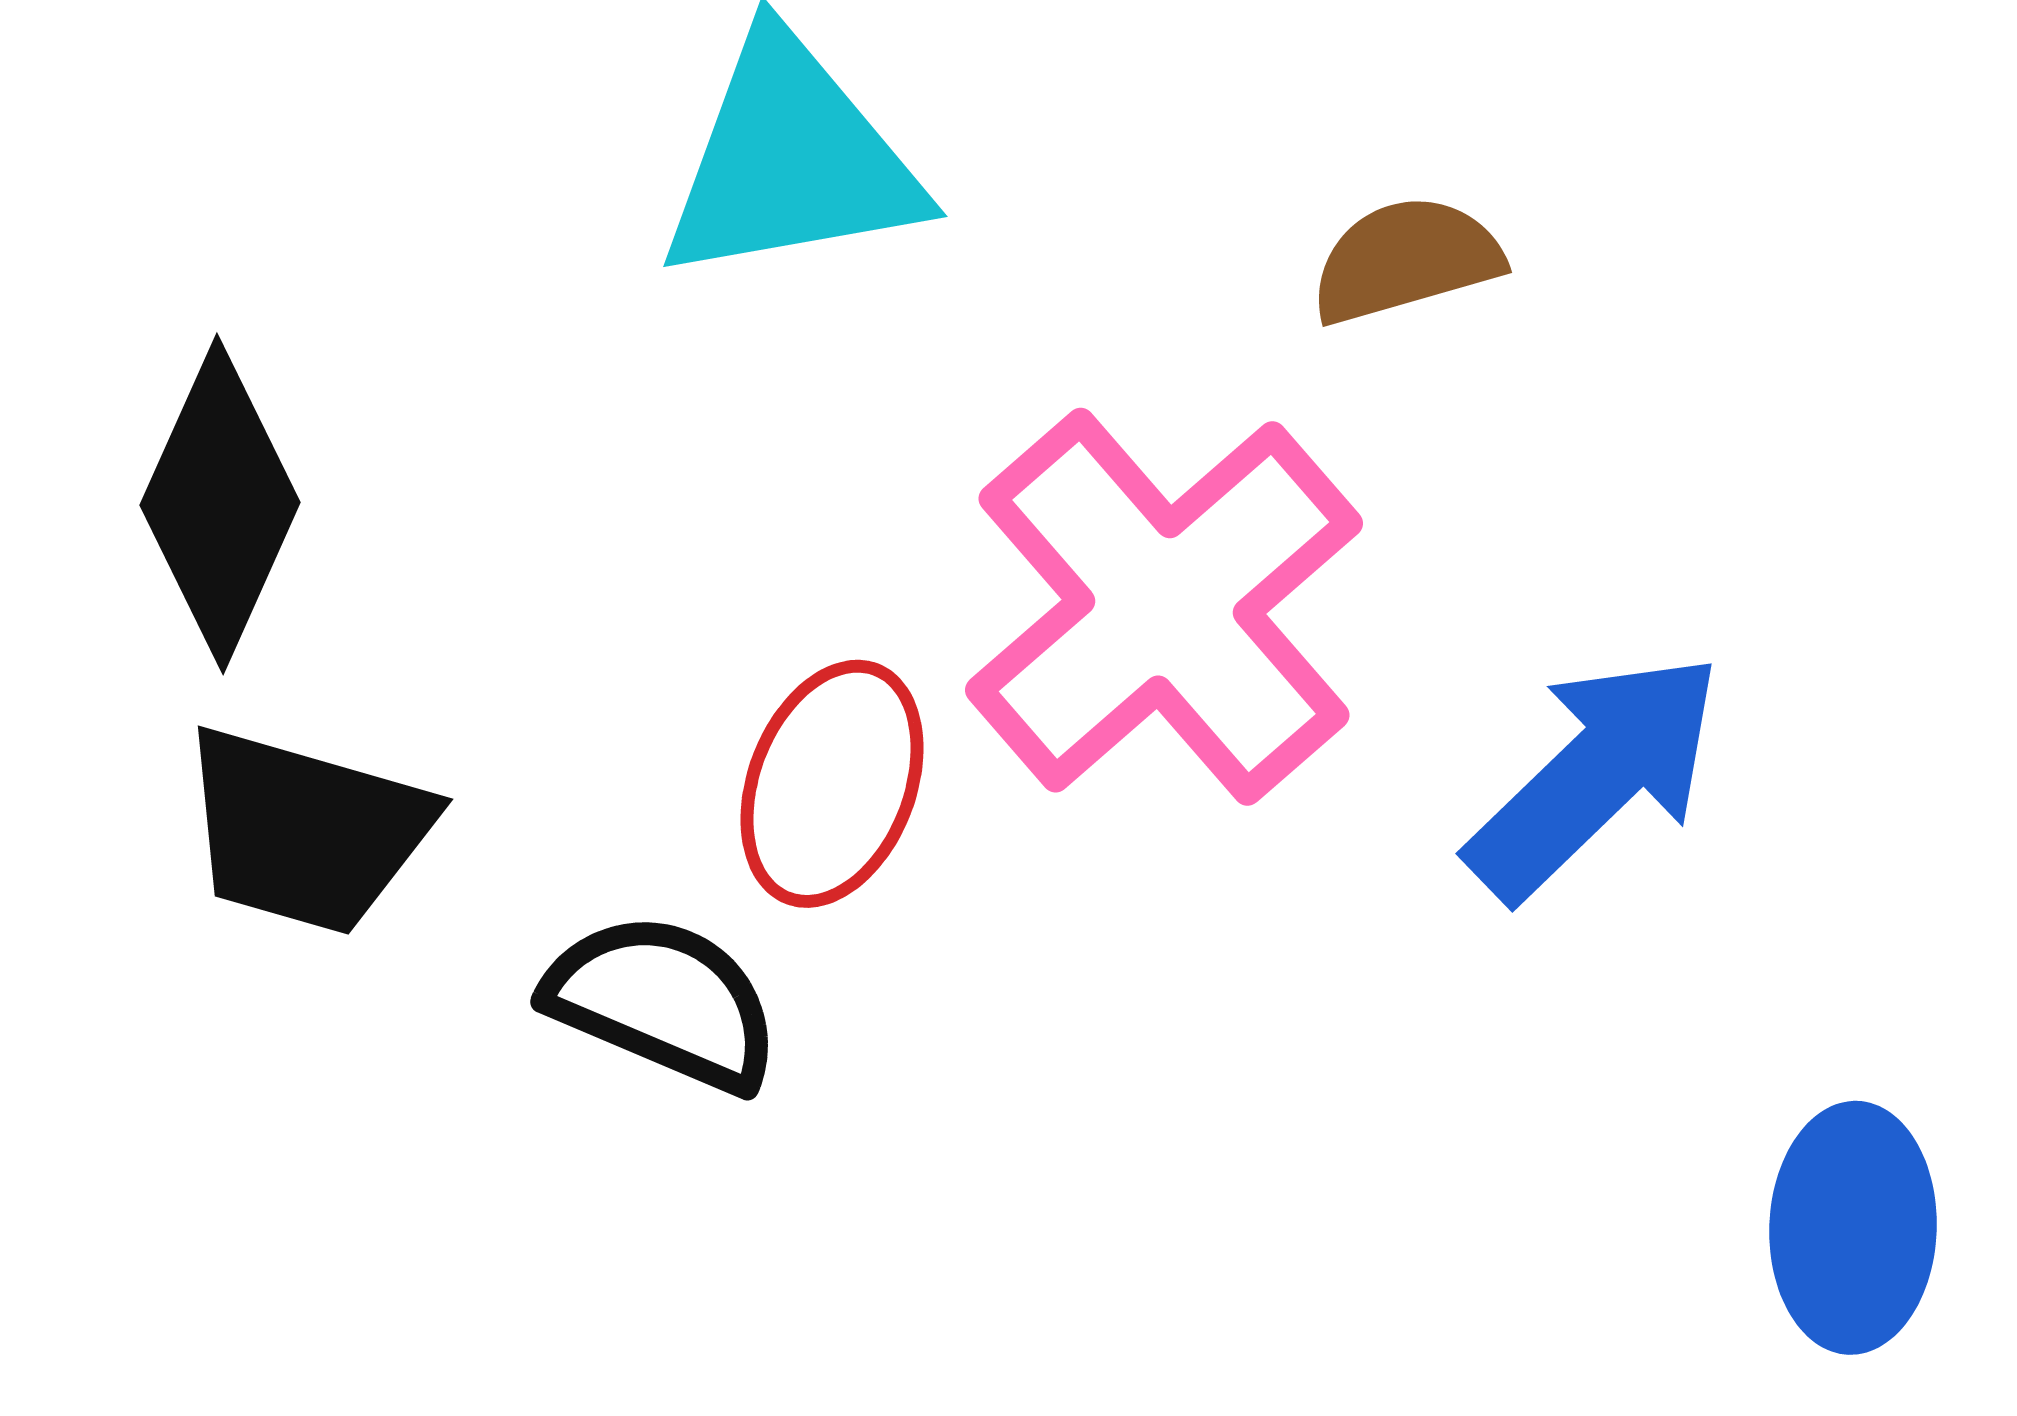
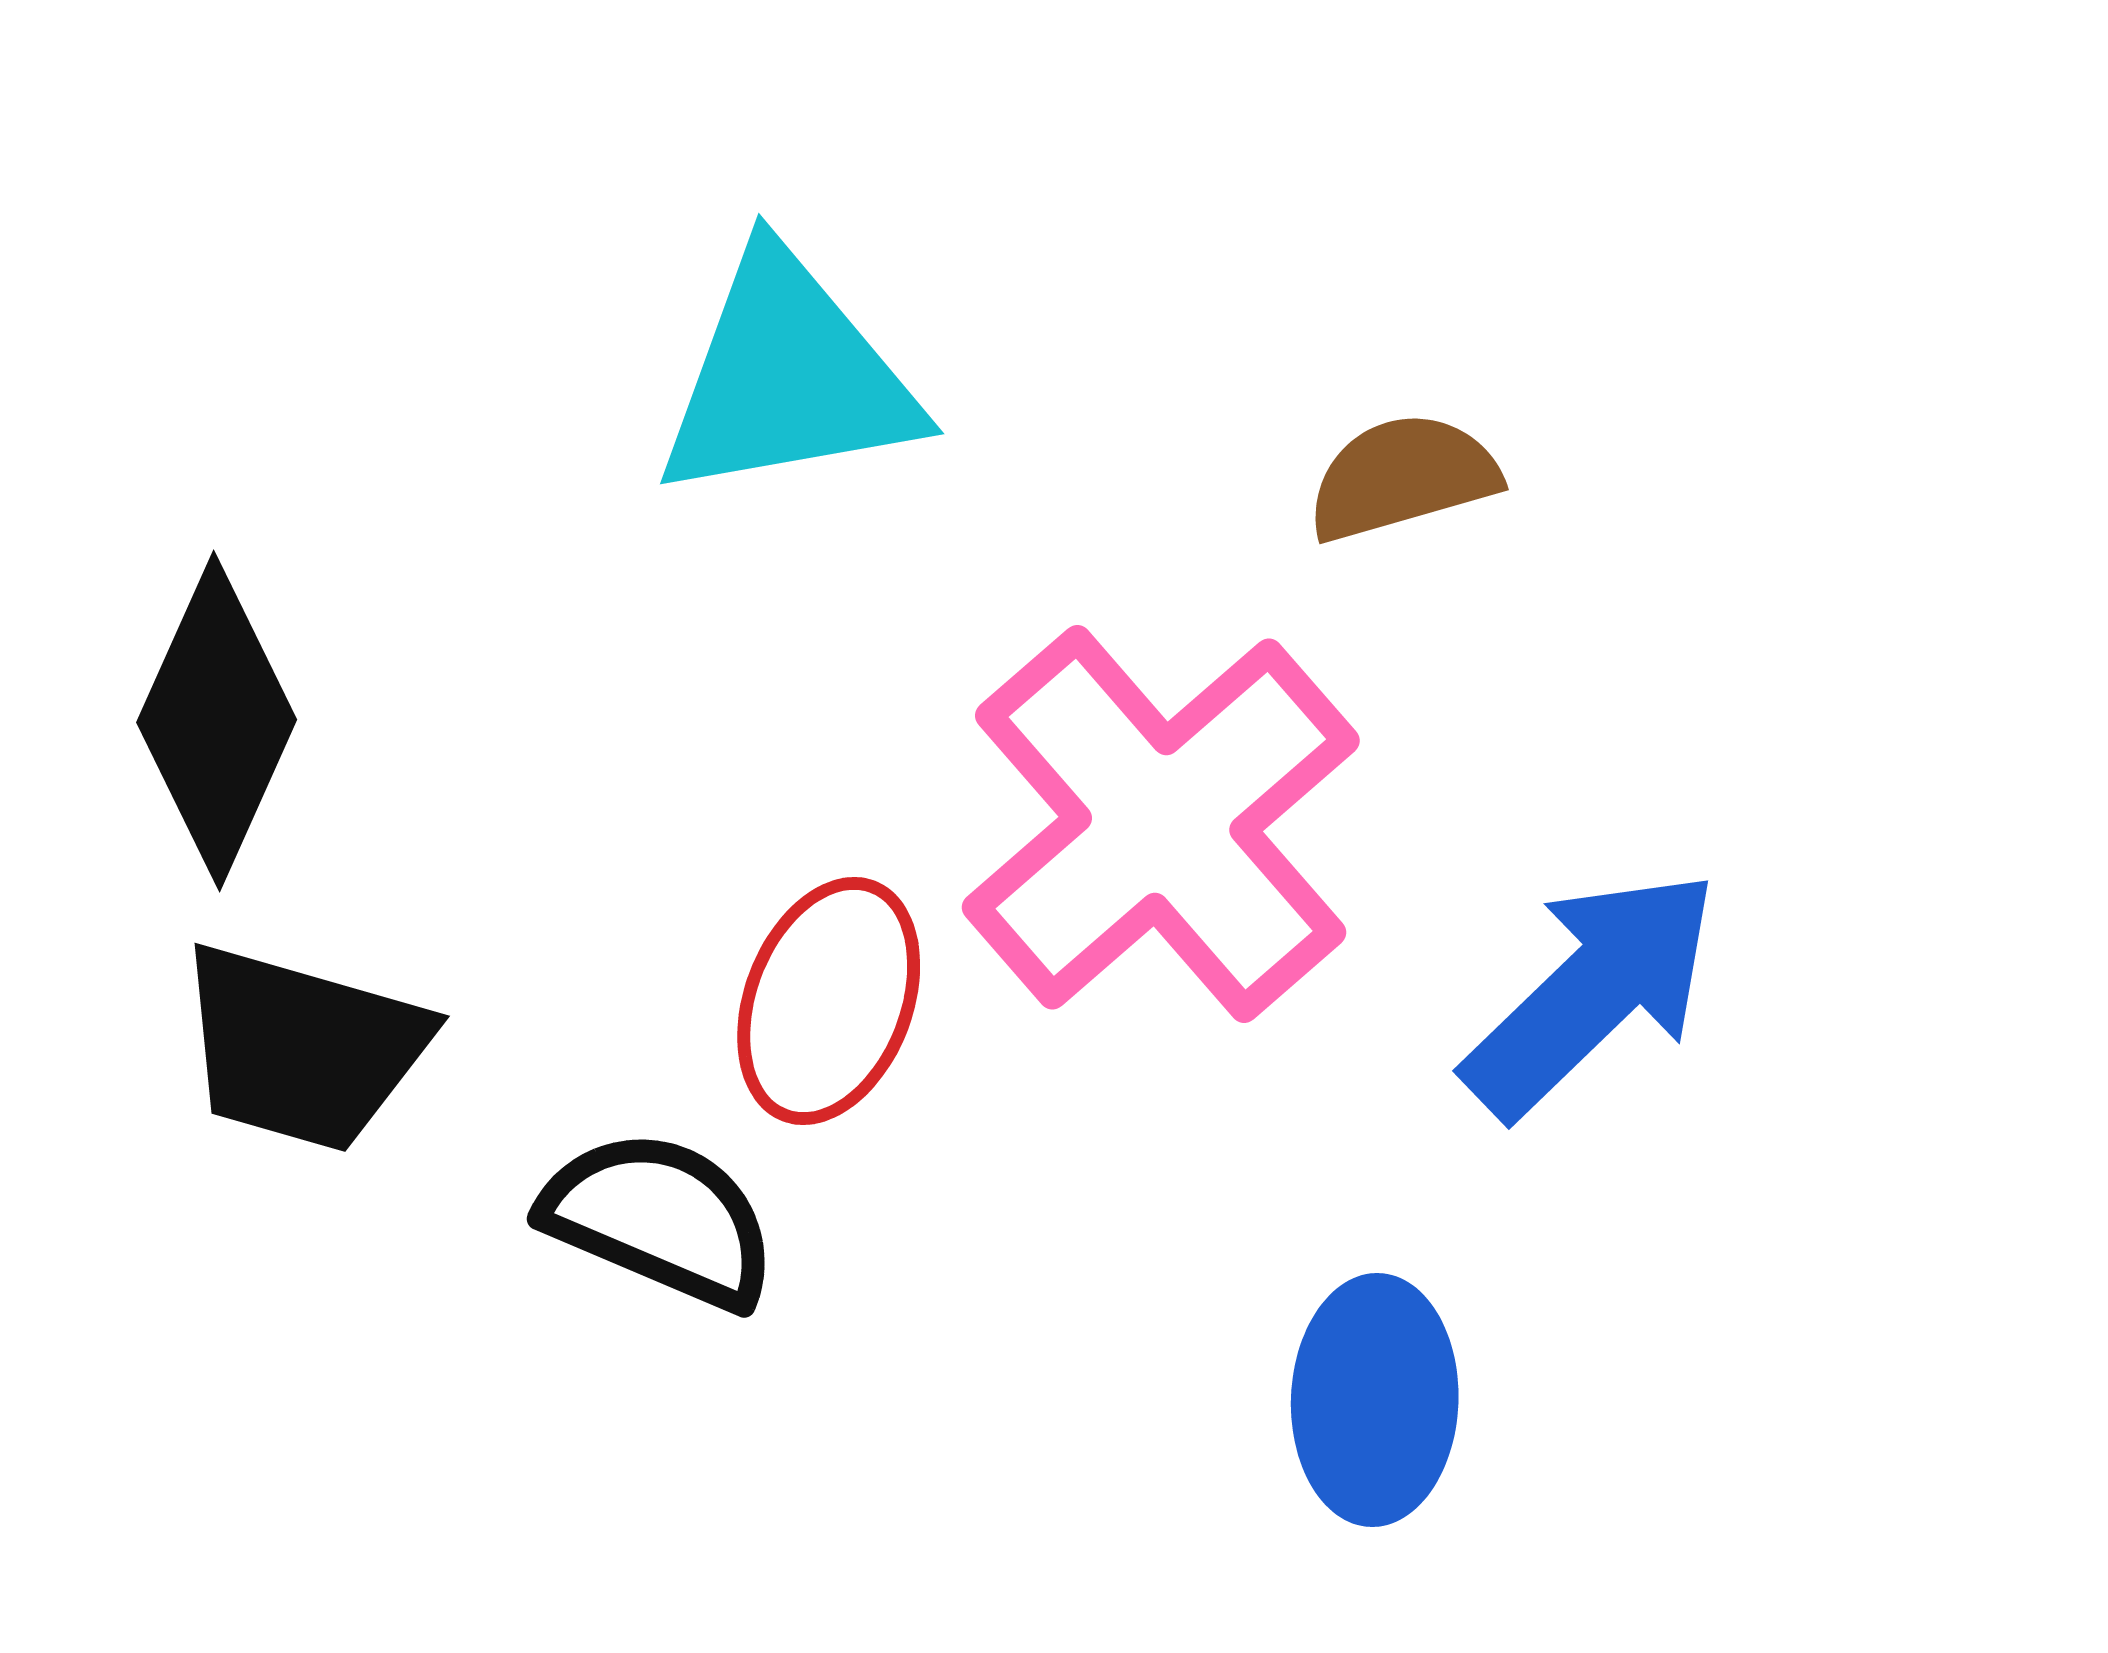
blue ellipse: (1853, 1228) -> (1375, 1400), moved

